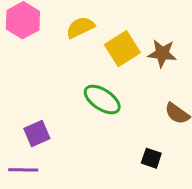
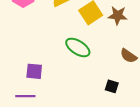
purple square: (37, 133) -> (34, 71), turned 30

